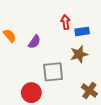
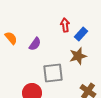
blue rectangle: (82, 31) -> (81, 34), turned -40

